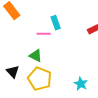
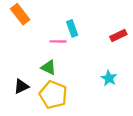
black triangle: (13, 72) -> (21, 86), turned 48
cyan star: (81, 84) -> (109, 78), moved

